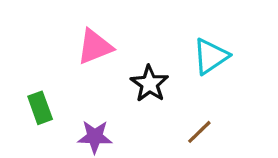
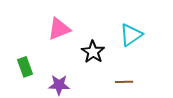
brown line: (199, 132) -> (124, 82), turned 42

